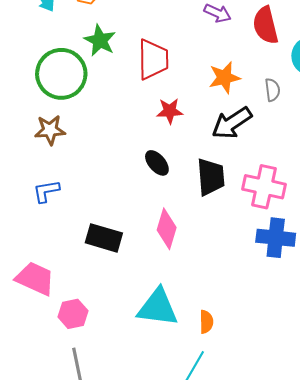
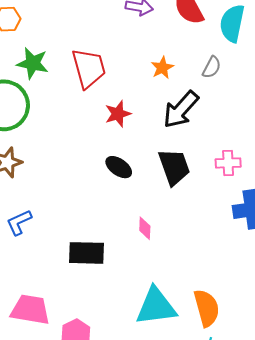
orange star: (224, 78) -> (162, 68), size x0.7
gray semicircle: (272, 90) -> (212, 67), turned 50
pink cross: (264, 187) -> (228, 163), size x0.6
pink diamond: (167, 229) -> (145, 228), size x0.6
orange semicircle: (206, 322) -> (207, 308), size x1.6

